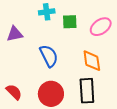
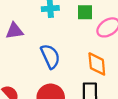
green square: (70, 22) -> (85, 12), moved

